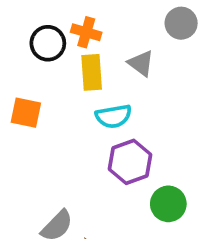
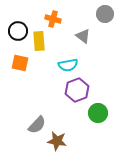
black circle: (48, 43) -> (18, 31), moved
yellow rectangle: (92, 72) -> (39, 41), moved

